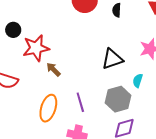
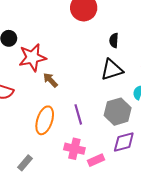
black semicircle: (117, 10) -> (114, 40), moved

